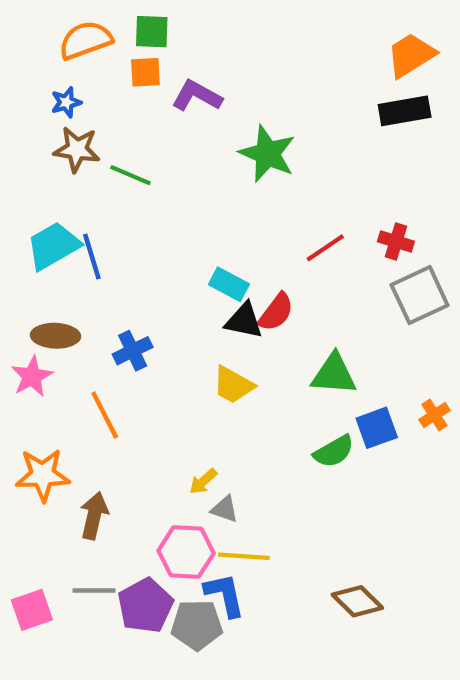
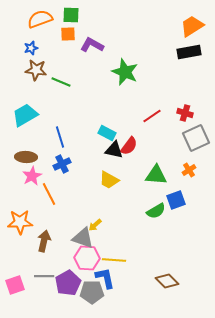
blue line: (92, 256) -> (60, 137), moved
pink star: (32, 376) -> (32, 176), moved
orange cross: (435, 415) -> (189, 170), moved
gray triangle: (225, 509) -> (83, 238), moved, size x1.6

